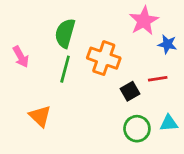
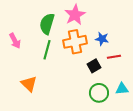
pink star: (144, 21) -> (75, 15), moved
blue star: (167, 44) -> (102, 39), moved
orange cross: (104, 58) -> (75, 42), turned -30

